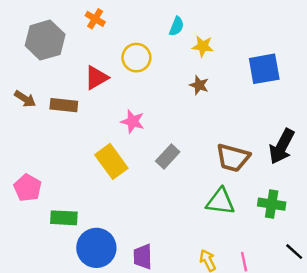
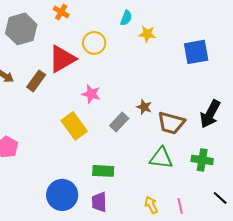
red triangle: (96, 78) -> (62, 59), size x1.4
brown star: (199, 85) -> (144, 107), moved
brown rectangle: (64, 105) -> (36, 81), turned -60
green rectangle: (64, 218) -> (103, 171), moved

